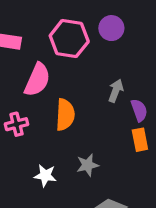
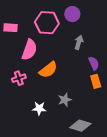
gray arrow: (116, 91) -> (79, 42), moved
orange semicircle: (65, 115) -> (48, 70), turned 54

